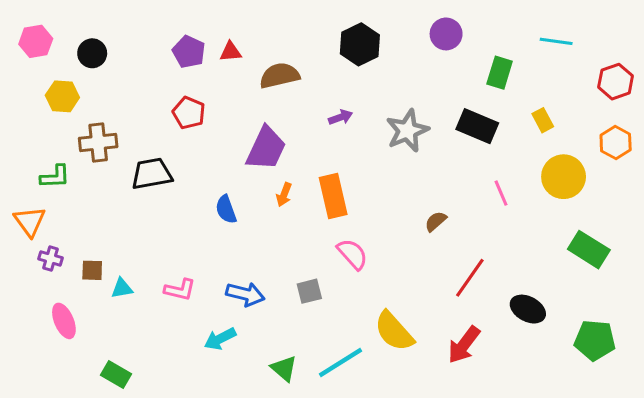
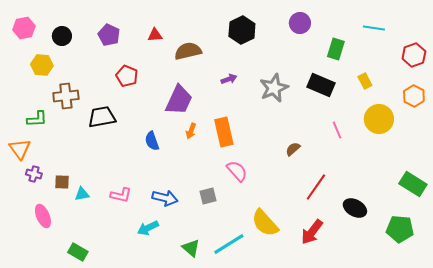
purple pentagon: (189, 52) -> (109, 35), moved
green rectangle: (589, 250) -> (413, 184), moved

